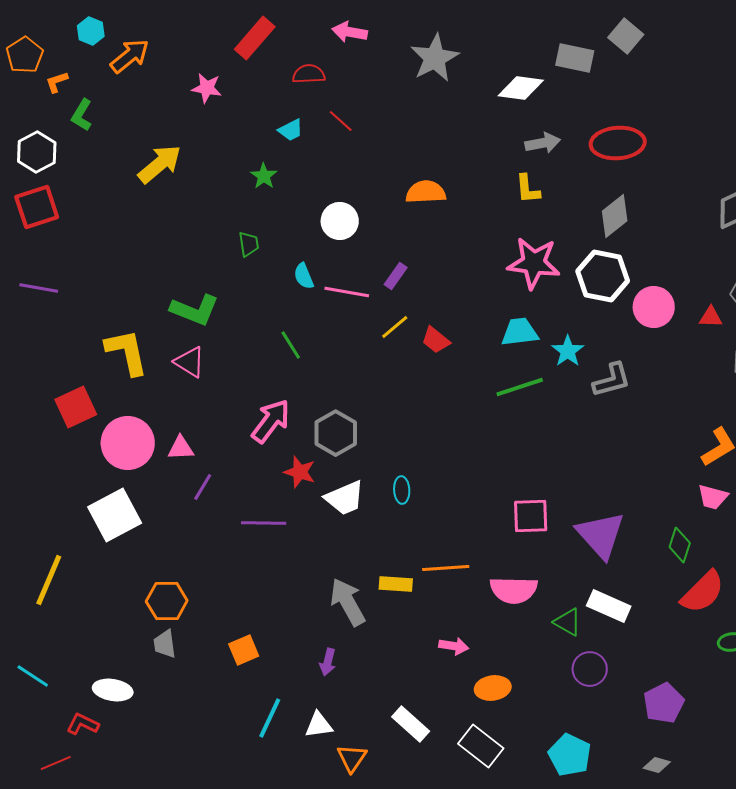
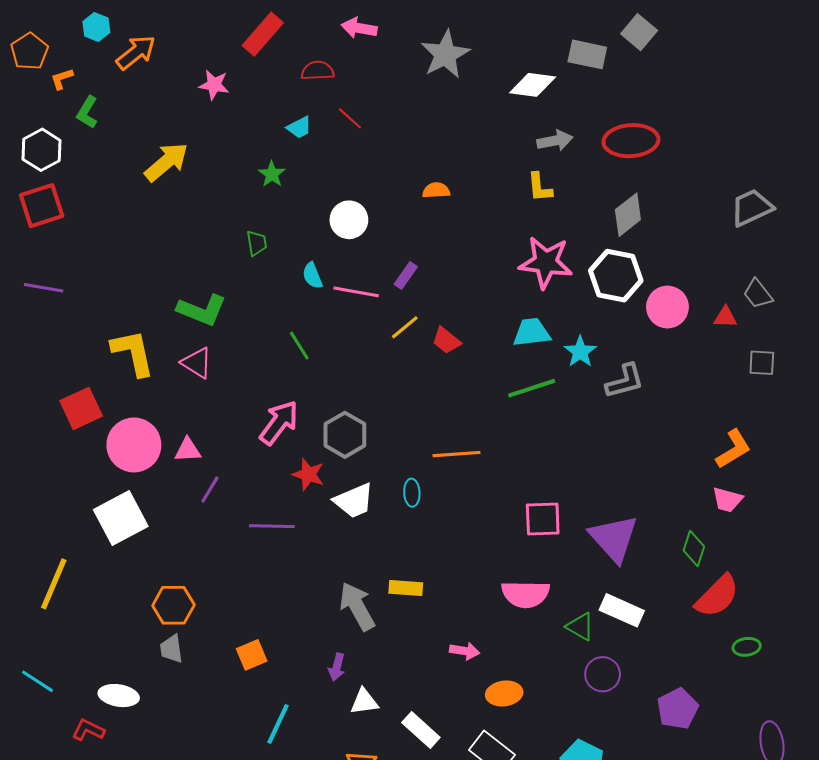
orange semicircle: (426, 192) -> (436, 190), size x0.7
orange line: (446, 568) -> (456, 454), moved
white triangle: (319, 725) -> (364, 702), moved

